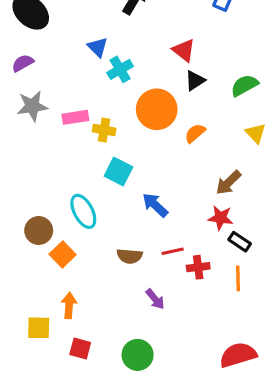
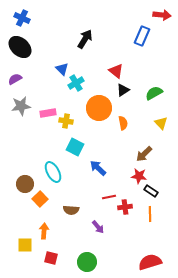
orange semicircle: (195, 133) -> (123, 123), turned 120
brown semicircle: (130, 256) -> (71, 210), moved

